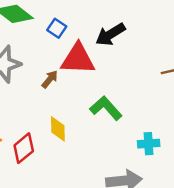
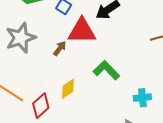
yellow diamond: (58, 129) -> (68, 89), turned 60

